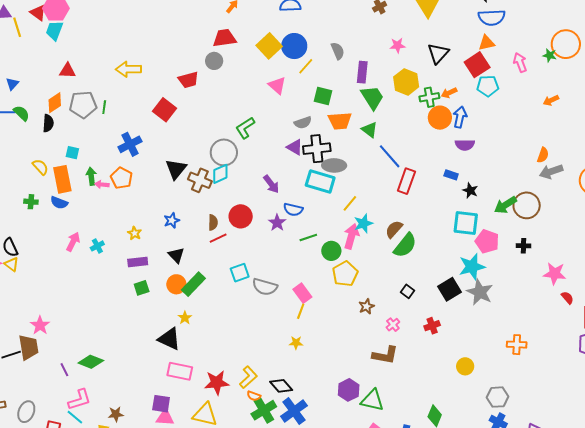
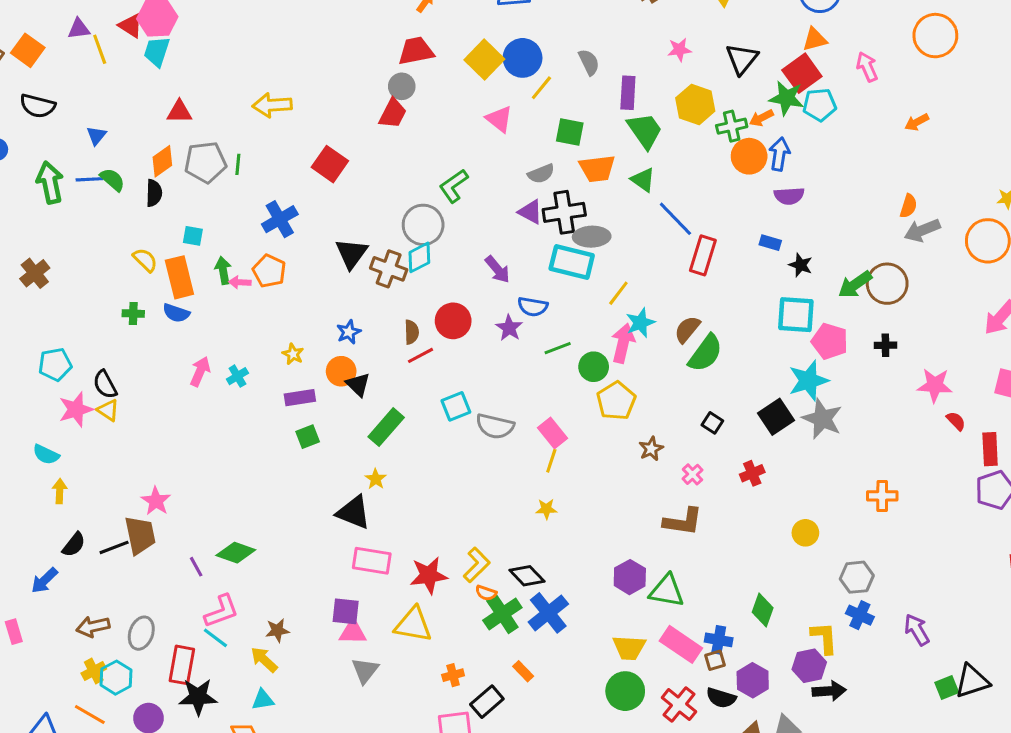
green star: (550, 55) -> (787, 98), moved, size x1.6
red trapezoid: (188, 80) -> (393, 113), moved, turned -45
orange circle: (176, 284) -> (341, 371), moved

